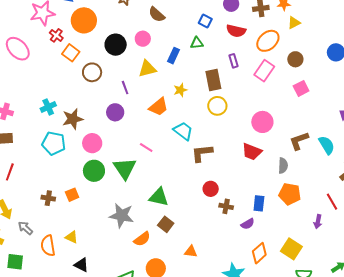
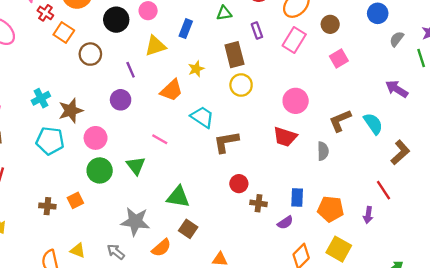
green triangle: (197, 43) -> (224, 13), moved
green triangle: (125, 168) -> (136, 166), size x0.7
orange pentagon: (290, 194) -> (331, 209), moved
gray arrow: (25, 228) -> (116, 252), moved

